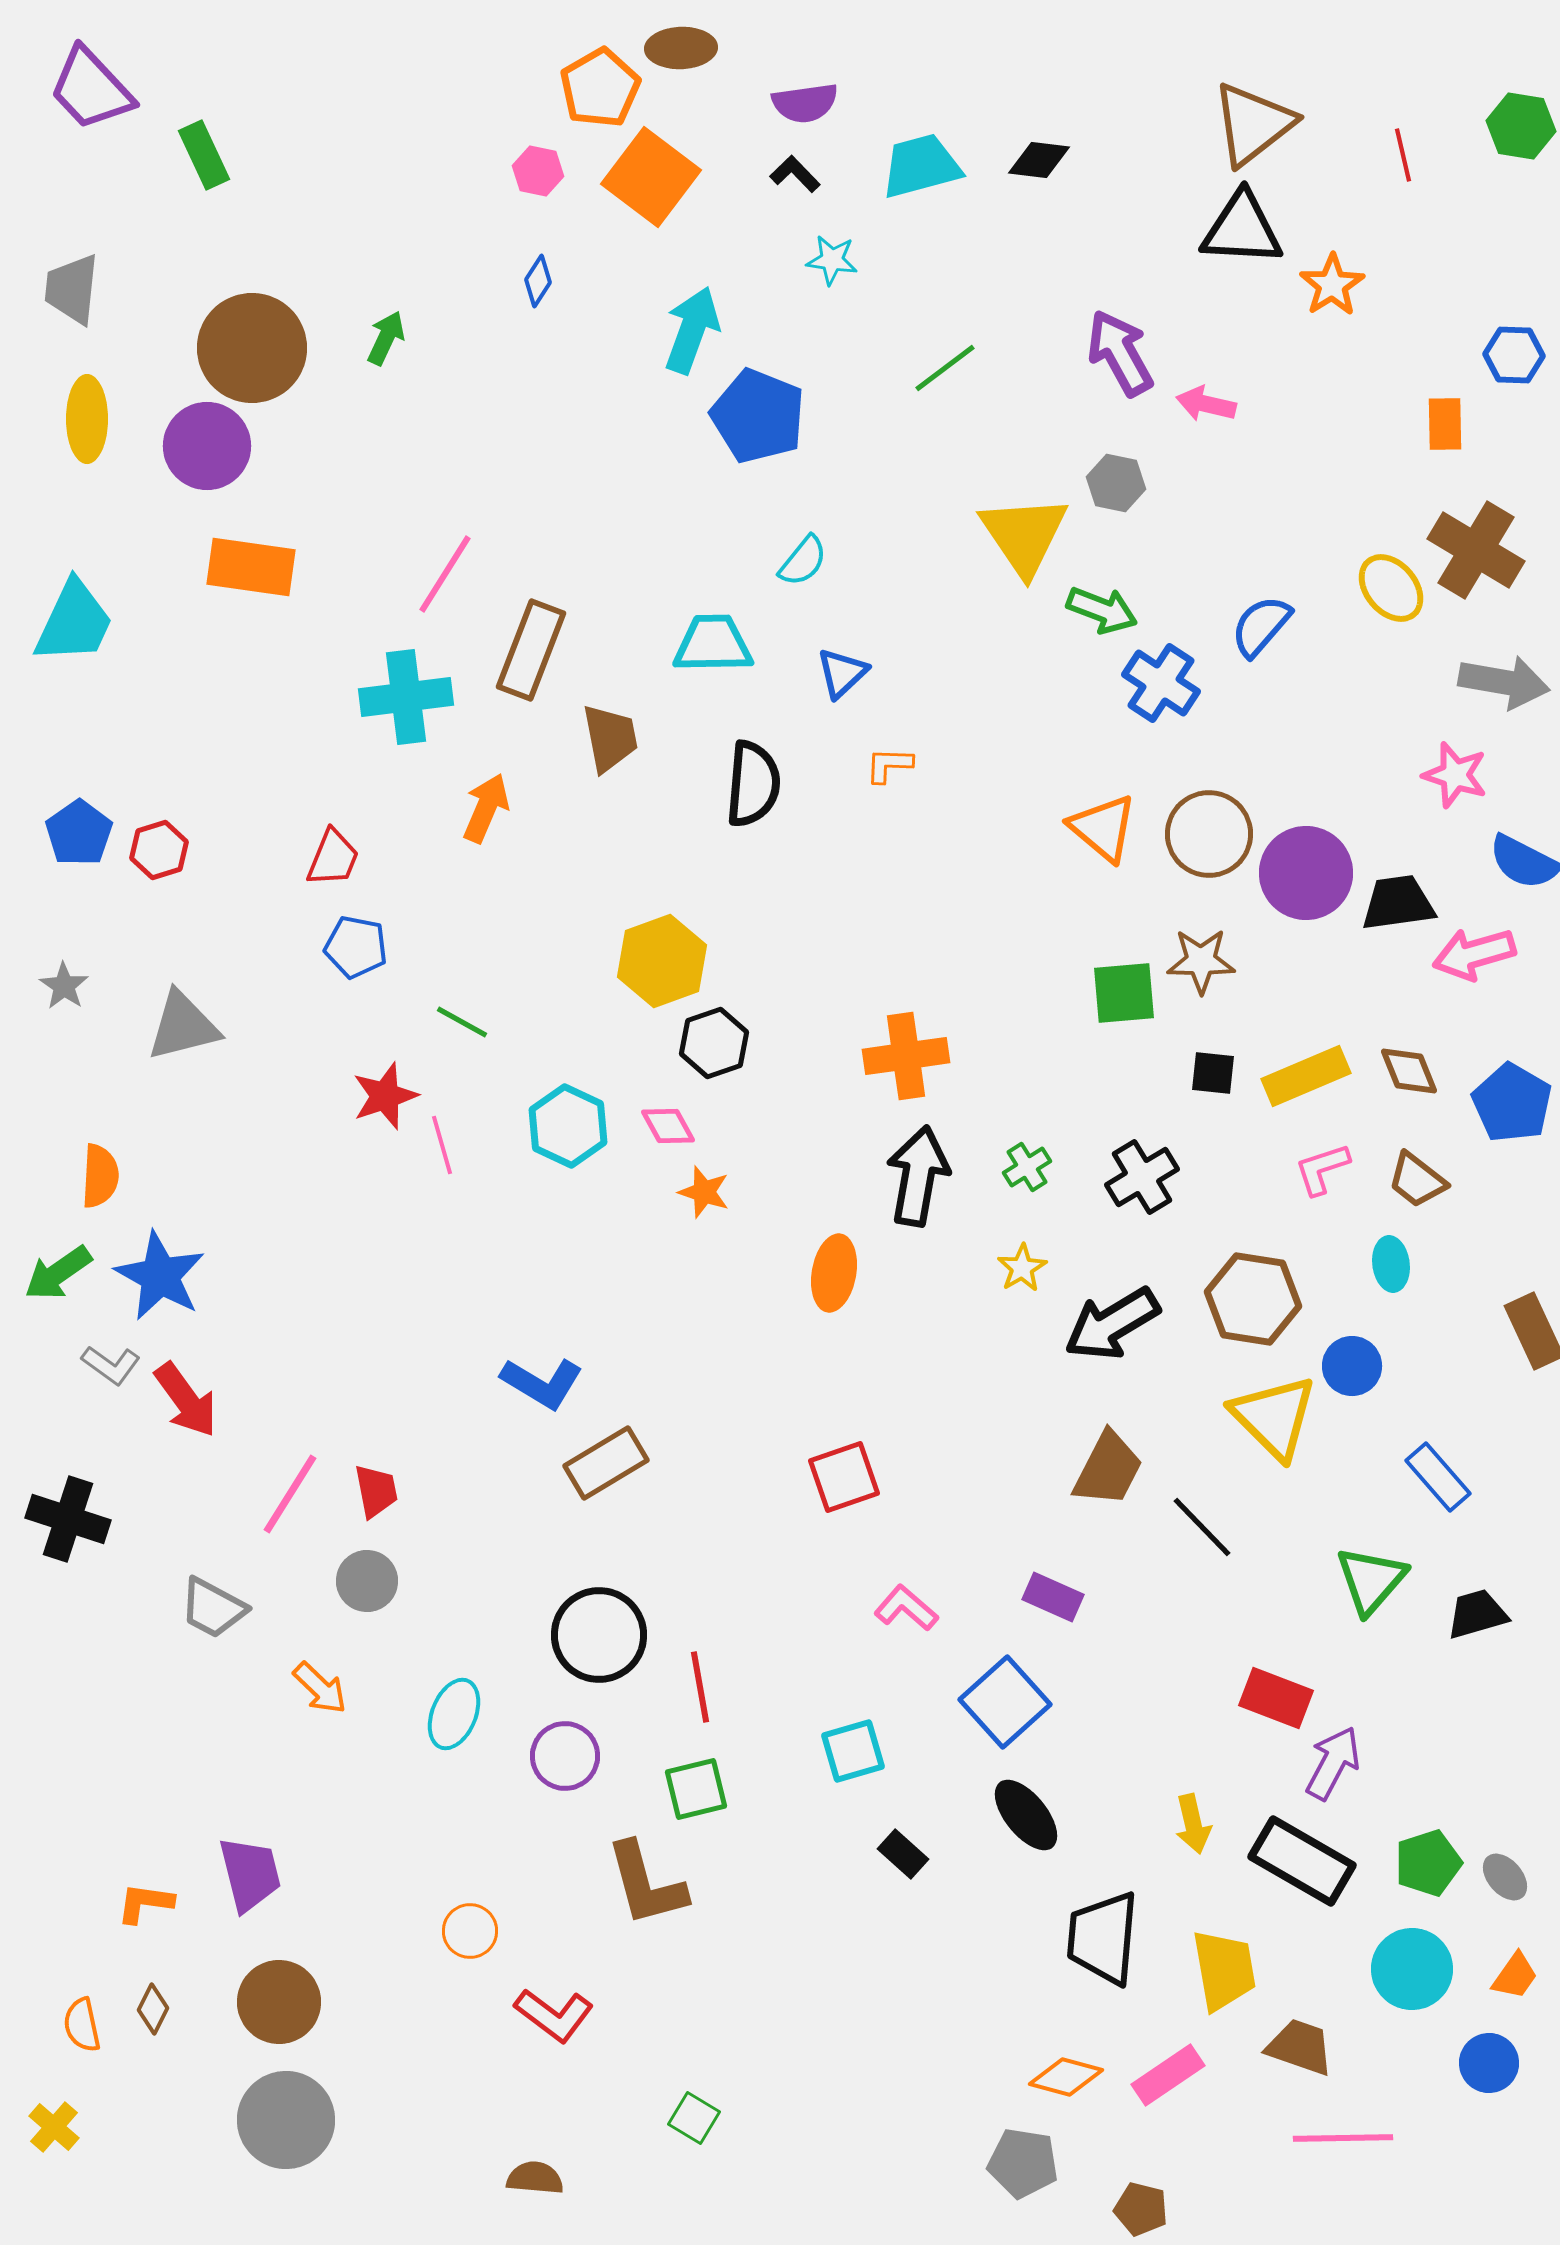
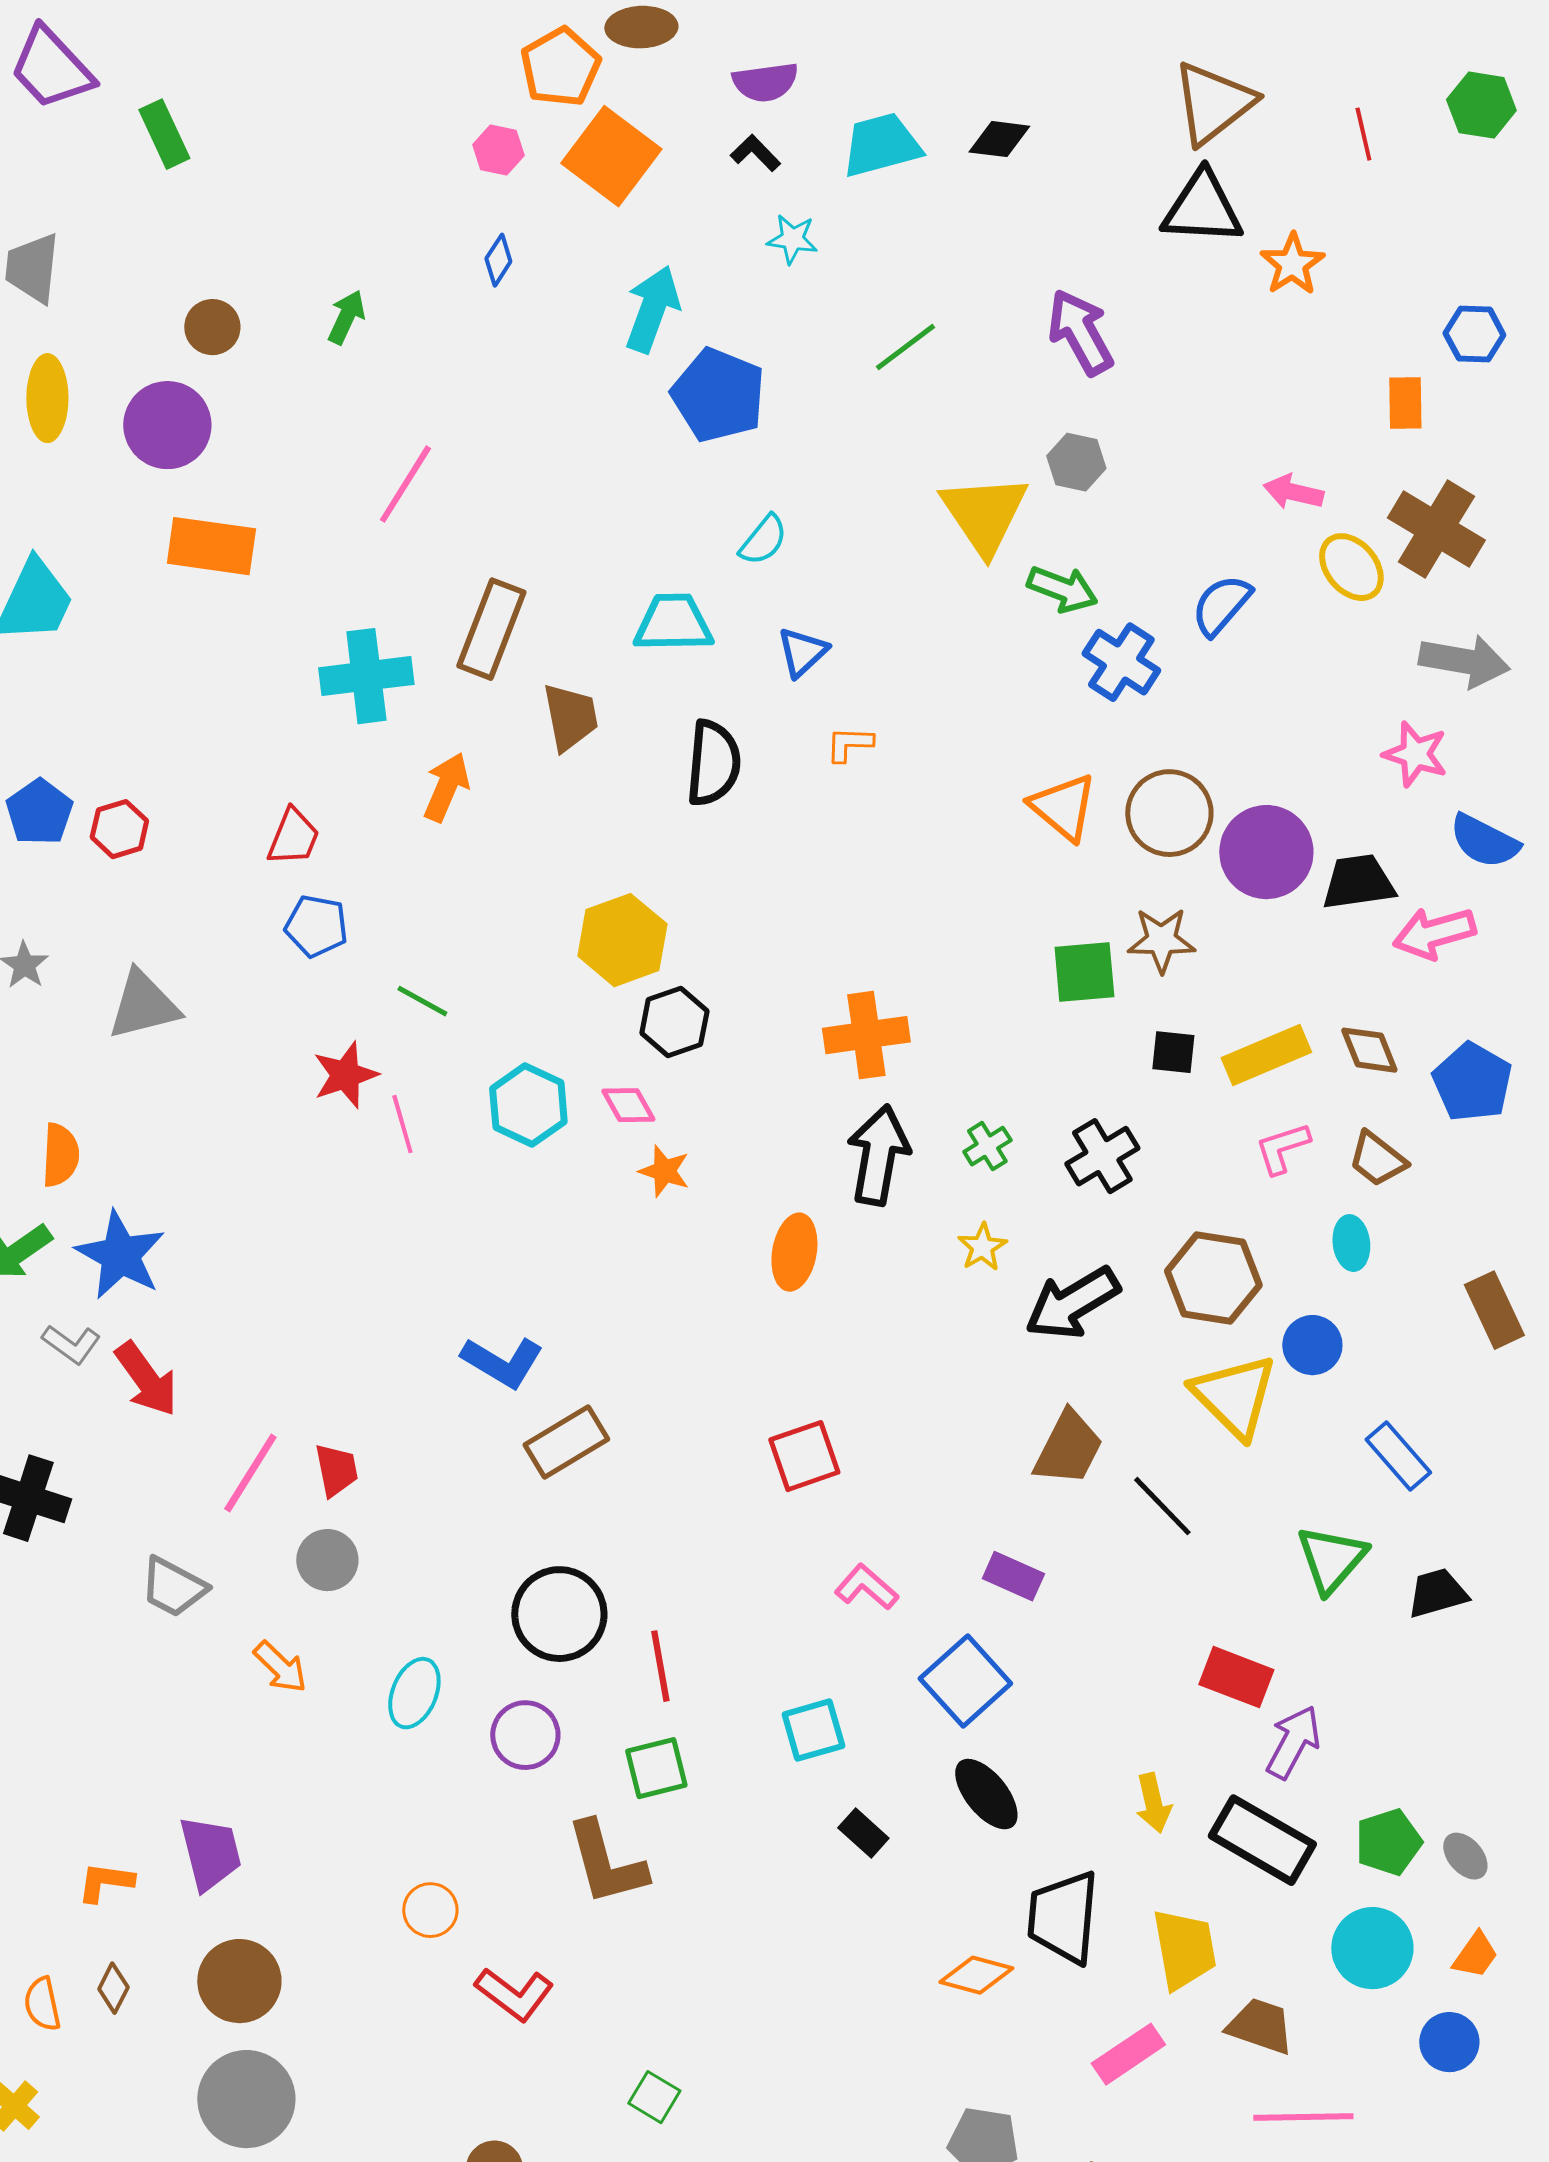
brown circle: (252, 348) -> (212, 327), size x0.5
pink arrow: (1206, 404) -> (1293, 492), moved
pink line: (445, 574) -> (405, 484), moved
orange diamond: (1066, 2077) -> (976, 1975), moved

